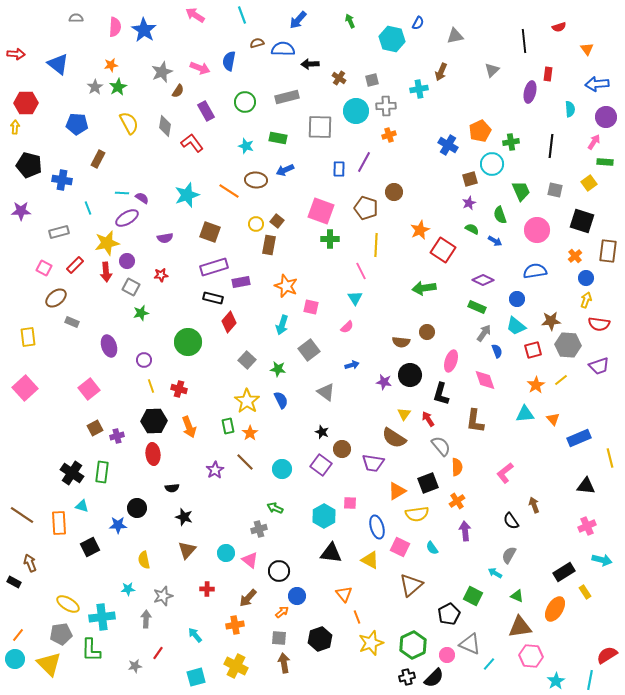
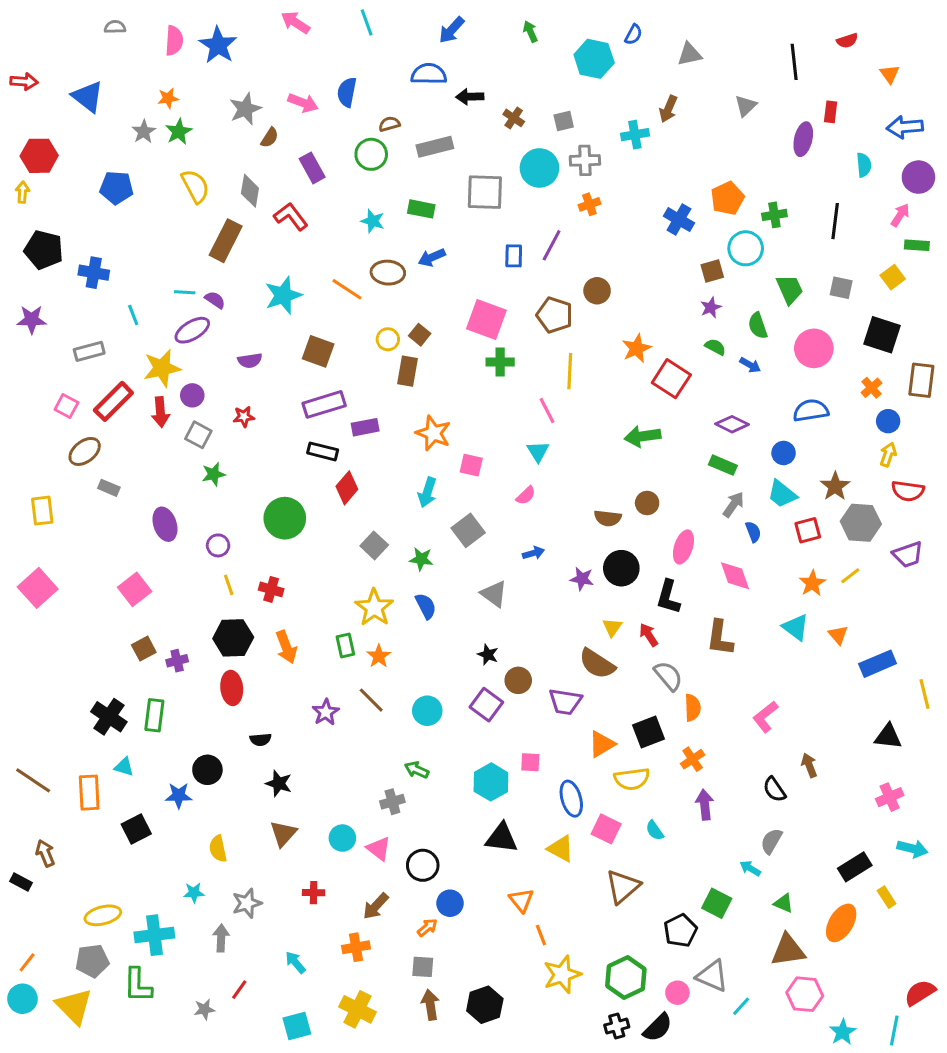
brown semicircle: (257, 43) -> (389, 124), moved
brown rectangle: (98, 159) -> (226, 241), moved, size x1.5
red rectangle: (75, 265) -> (113, 401), size x1.5
brown star: (551, 321) -> (835, 486), turned -30
cyan triangle: (525, 414) -> (796, 627), turned 42
yellow ellipse: (68, 604) -> (103, 915), turned -45
black hexagon: (320, 639) -> (485, 1005), moved

